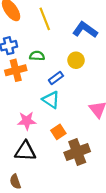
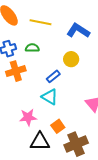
yellow line: (45, 19) -> (40, 22), turned -55
green semicircle: (37, 56) -> (32, 48), moved
black triangle: (25, 151) -> (40, 142), moved

